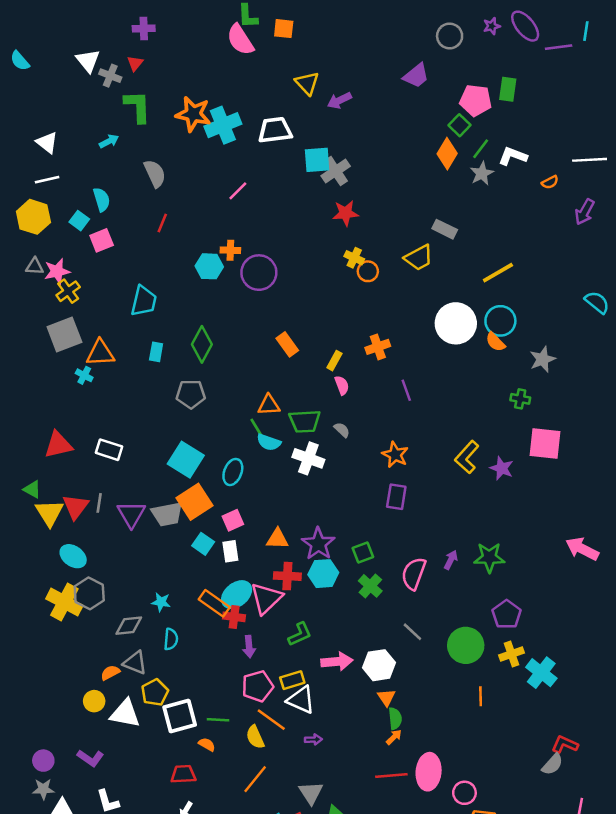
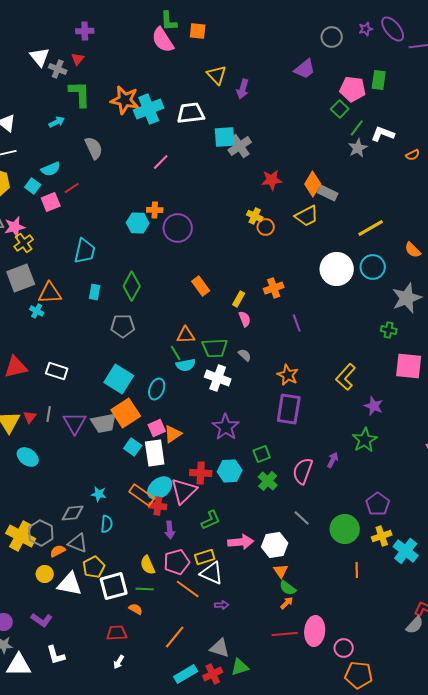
purple arrow: (339, 100) -> (243, 89), turned -48
orange diamond: (447, 154) -> (313, 184), moved
cyan semicircle: (102, 199) -> (51, 169), turned 84
red star: (346, 213) -> (272, 180), moved
red line: (162, 223) -> (72, 188), moved, turned 35
orange semicircle: (495, 342) -> (413, 250), moved
gray star: (543, 359) -> (407, 298), size x1.4
cyan semicircle: (269, 442) -> (186, 365), turned -30
purple star: (502, 468) -> (374, 406), moved
purple rectangle: (396, 497) -> (289, 409), size x1.4
red triangle: (76, 507) -> (30, 417), size x0.6
orange triangle: (277, 539) -> (173, 434), moved, turned -36
purple star: (318, 544) -> (226, 427), moved
white rectangle: (230, 551) -> (155, 453), size x1.5
green star: (489, 557) -> (365, 440), moved, turned -30
gray hexagon: (89, 593) -> (41, 533), moved
yellow cross: (64, 602) -> (21, 536), moved
green semicircle: (395, 718) -> (288, 588), turned 132
yellow semicircle: (255, 737) -> (148, 565), moved
gray triangle: (311, 793) -> (220, 648), turned -40

